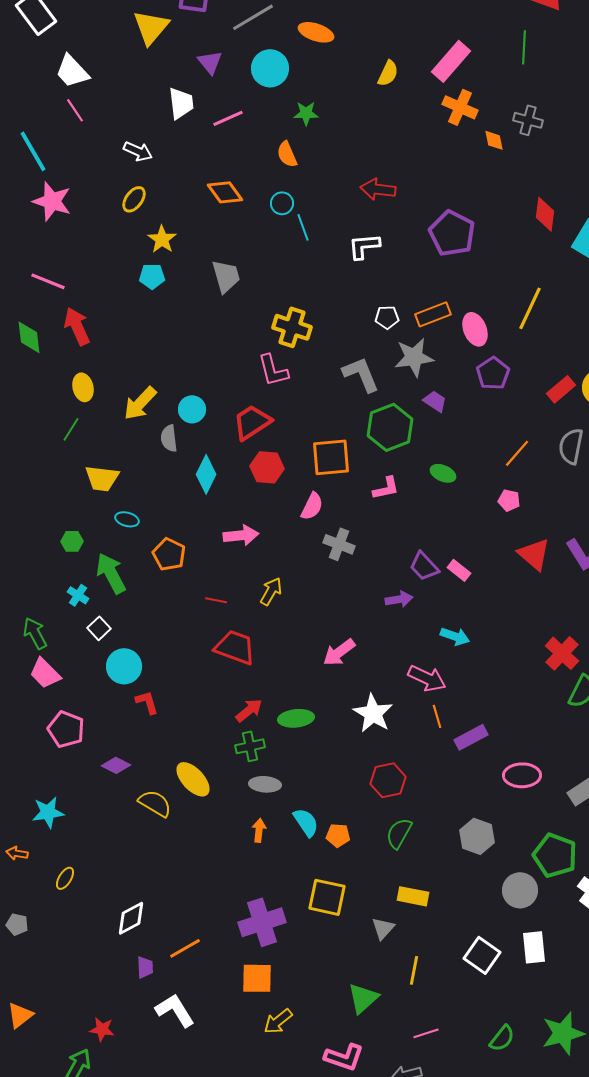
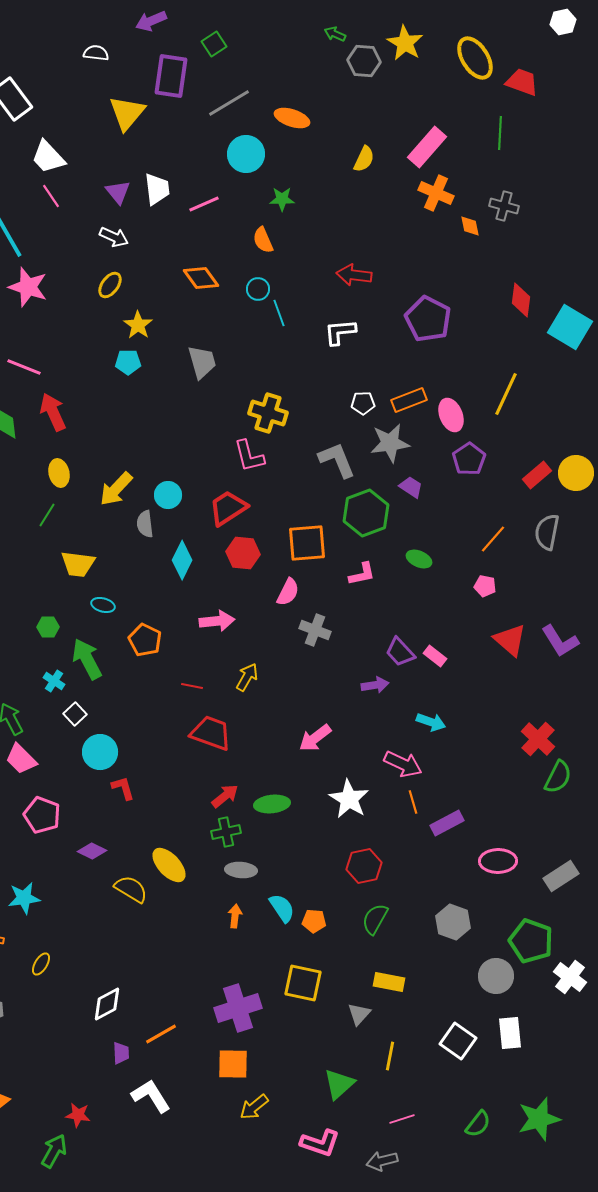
purple triangle: (210, 62) -> (118, 192), moved

